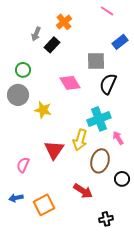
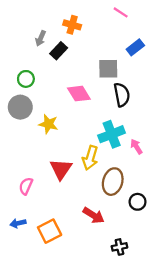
orange cross: (64, 22) -> (72, 25), turned -35
black semicircle: (108, 84) -> (122, 95), turned 145
pink arrow: (118, 138) -> (136, 147), moved

